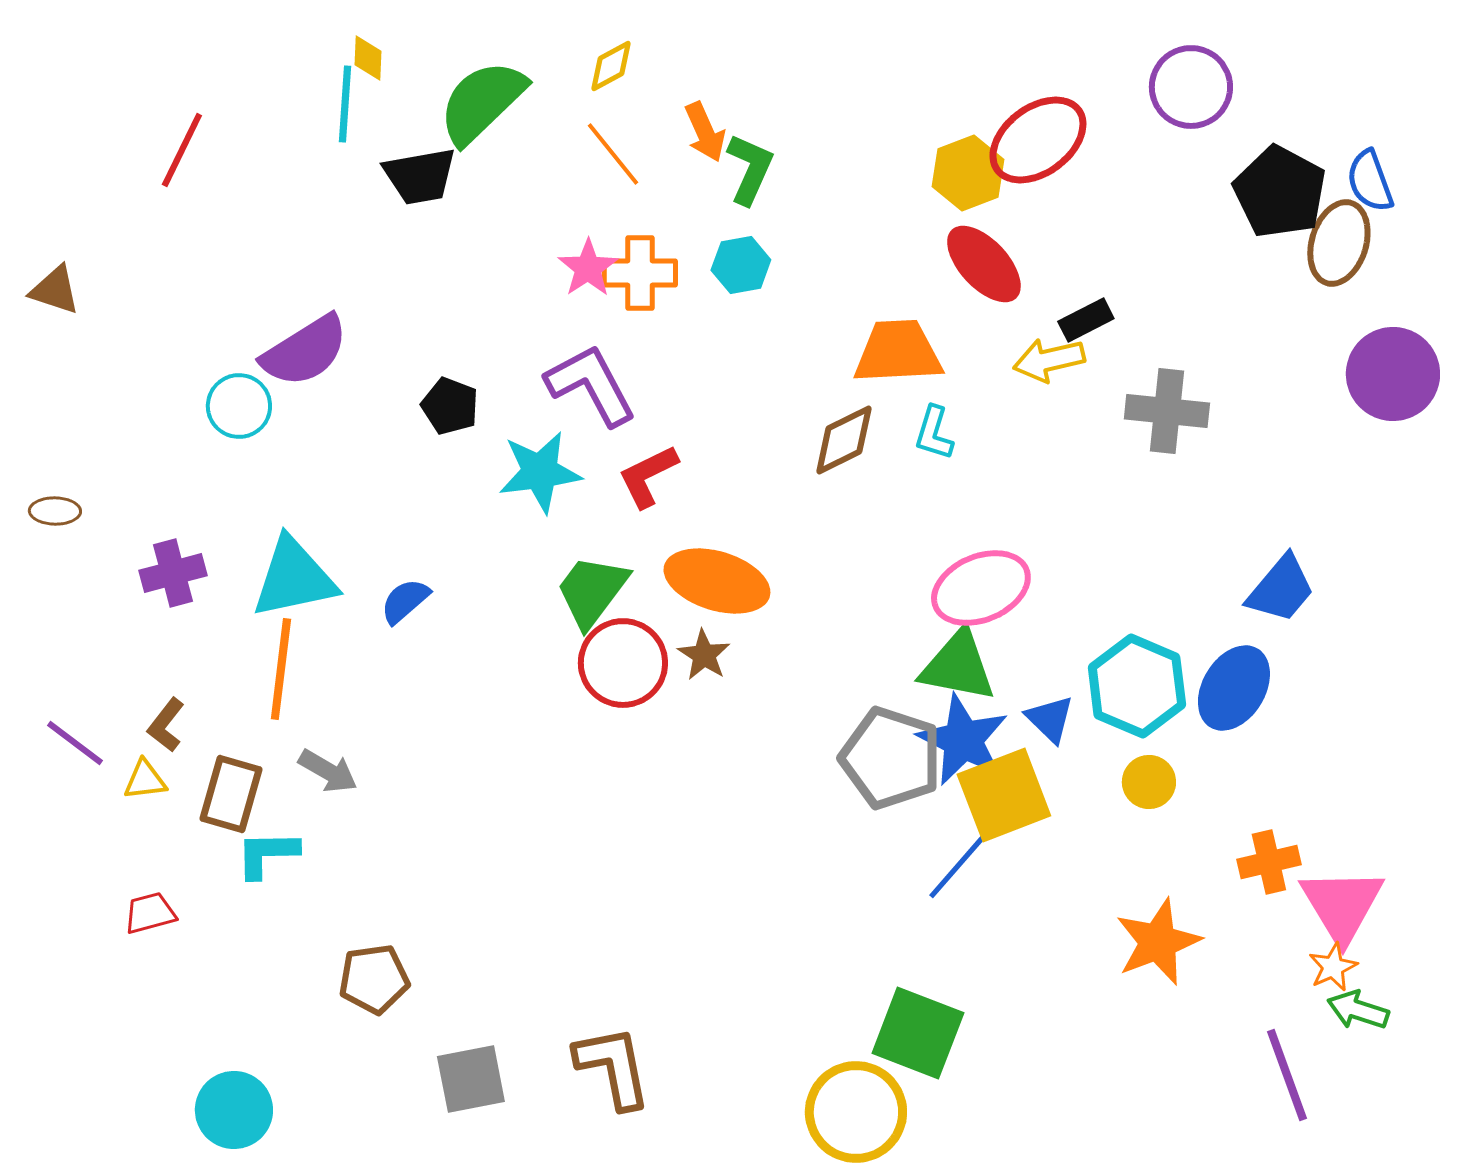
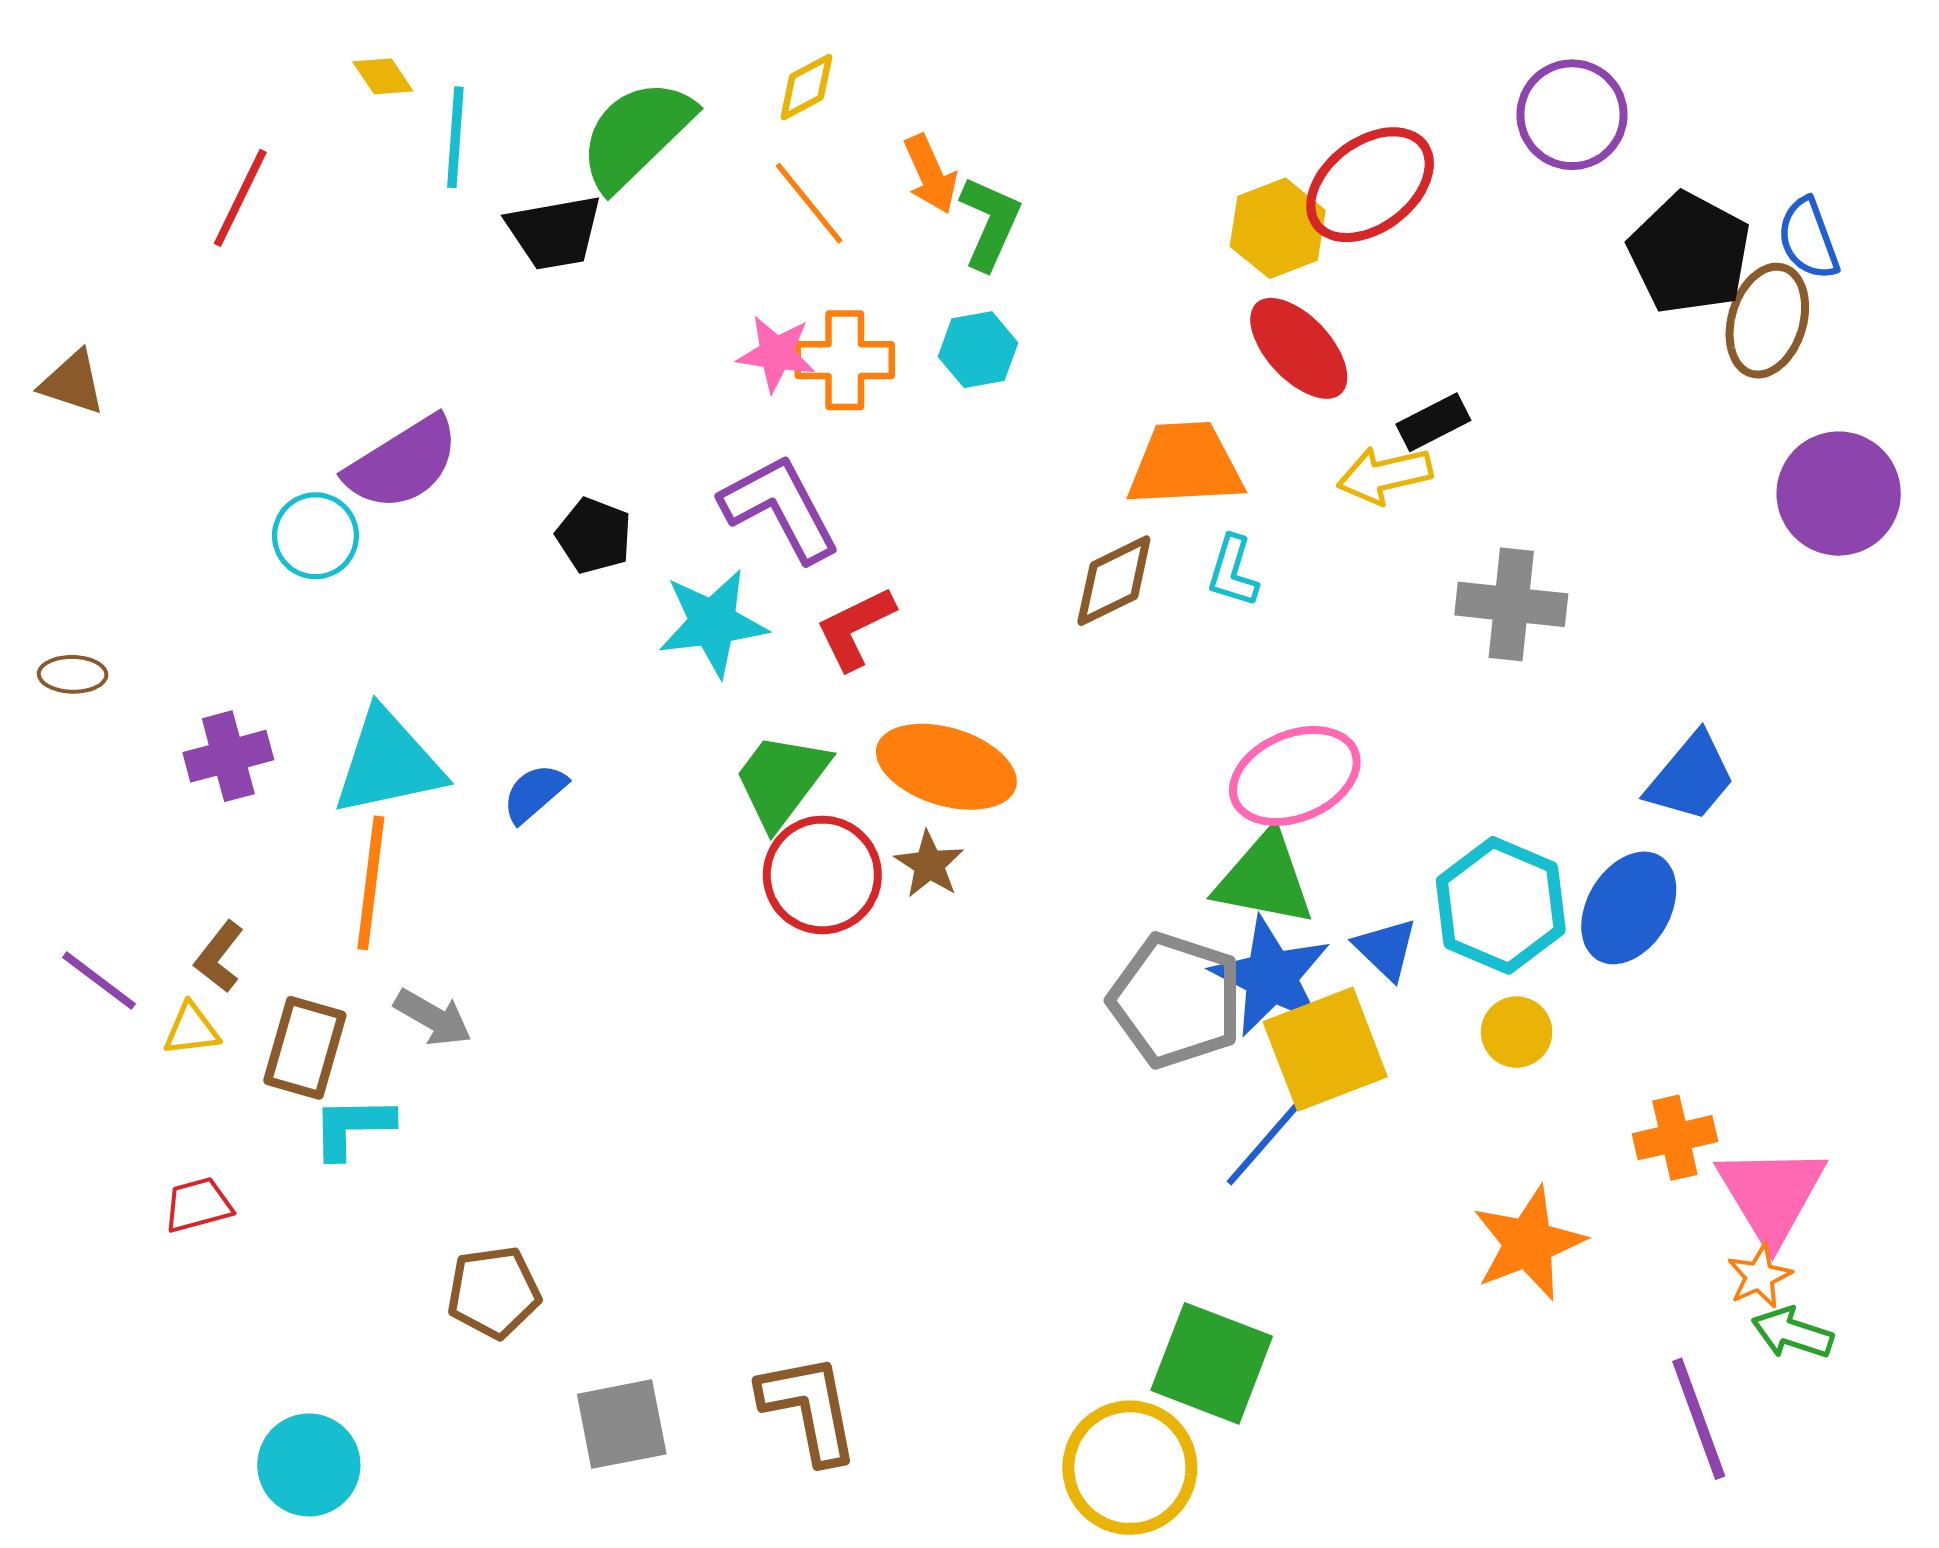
yellow diamond: (368, 58) -> (383, 76), moved, turned -36
pink star: (588, 268) -> (776, 354), turned -30
gray cross: (1167, 411) -> (1511, 604), moved

